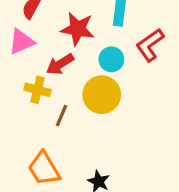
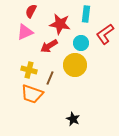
yellow cross: (37, 90) -> (29, 70), moved
orange trapezoid: (44, 169) -> (32, 94), moved, turned -40

